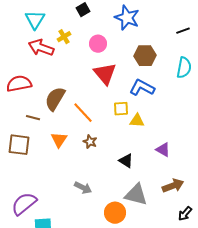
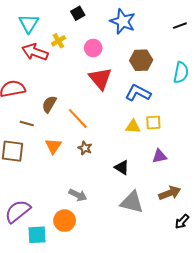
black line: (183, 31) -> (180, 26), moved
brown semicircle: (55, 99) -> (49, 104), size x0.7
yellow square: (121, 109) -> (153, 123), moved
purple triangle: (163, 150) -> (160, 156), turned -42
orange circle: (115, 213) -> (65, 221), moved

